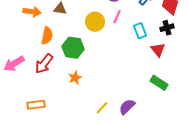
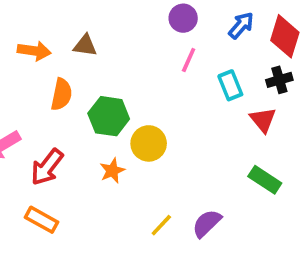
yellow circle: (95, 22) -> (149, 143), moved
red arrow: (44, 64) -> (47, 167), moved
orange rectangle: (36, 105) -> (41, 220), turned 36

